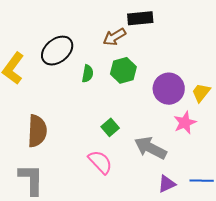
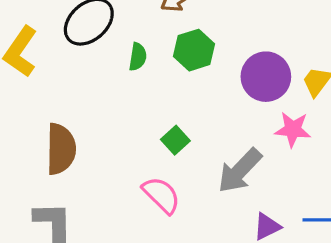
pink star: (185, 123) -> (293, 129), turned 30
gray arrow: (150, 148) -> (240, 171), turned -72

